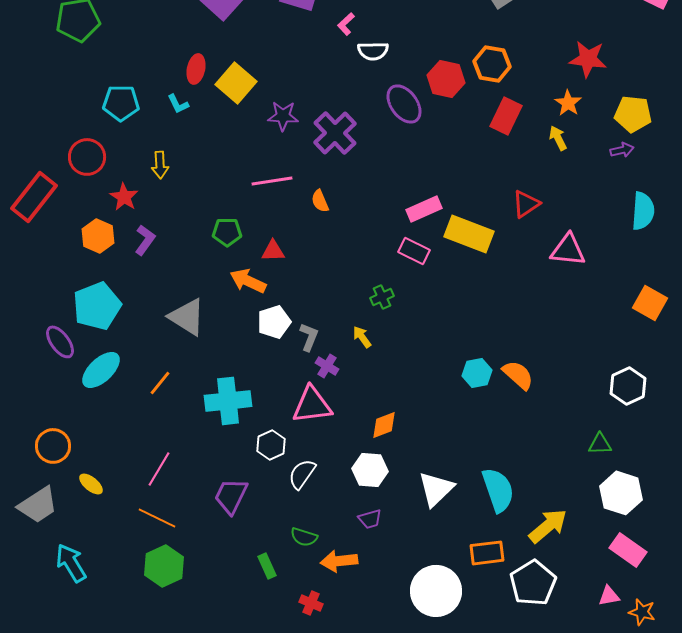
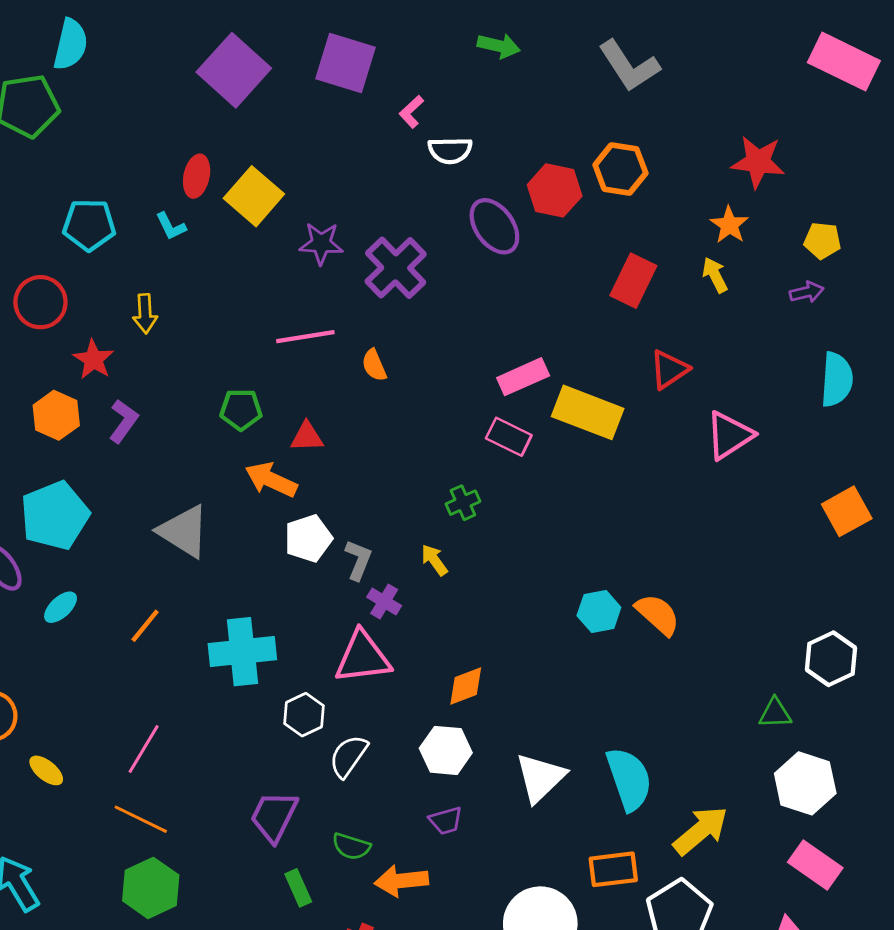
yellow pentagon: (633, 114) -> (822, 241), size x0.7
red rectangle: (506, 116) -> (633, 281), moved
pink triangle: (568, 250) -> (729, 435), turned -39
orange square: (650, 303) -> (847, 511), turned 32
cyan ellipse: (101, 370) -> (61, 607), size x0.6
white hexagon: (628, 386) -> (831, 659), moved
purple trapezoid: (231, 496) -> (274, 816), moved

